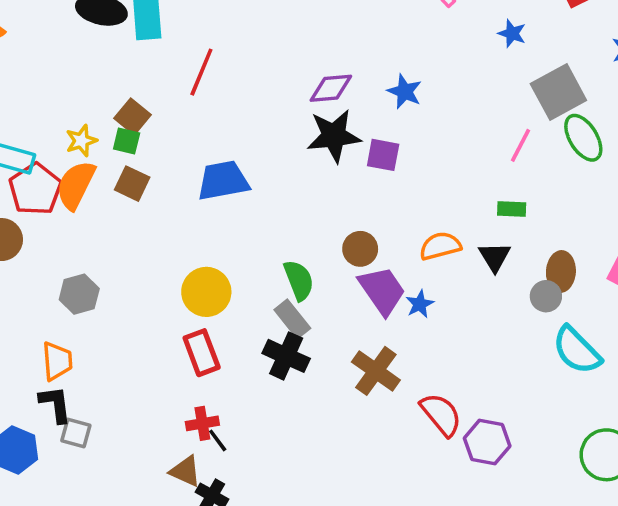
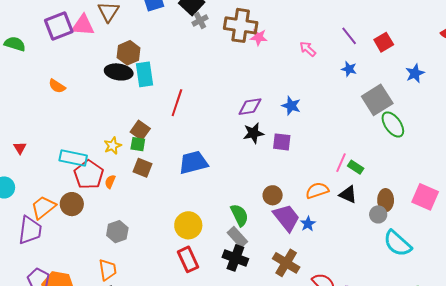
black star: (334, 136) -> (253, 133), size x0.7
pink line: (520, 145) -> (341, 163), moved
orange semicircle: (76, 185) -> (110, 182), moved, size x0.5
green rectangle: (512, 209) -> (356, 167), turned 35
black triangle: (495, 257) -> (348, 194), turned -30

